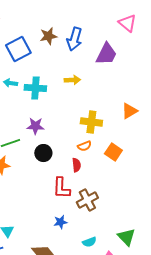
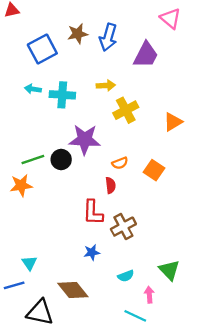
yellow cross: (91, 122) -> (126, 110), moved, turned -35
purple star: (35, 126) -> (85, 140), moved, size x1.5
black circle: (43, 153) -> (61, 160), moved

